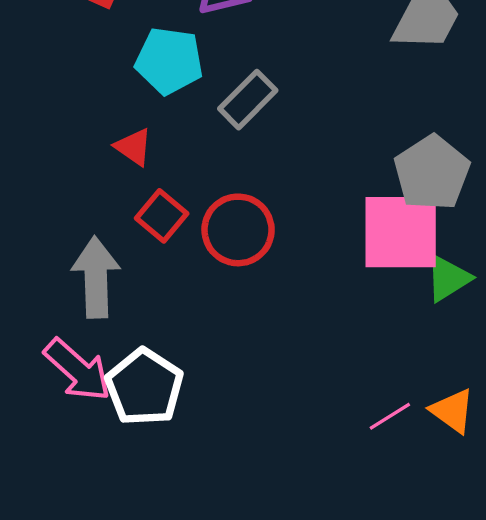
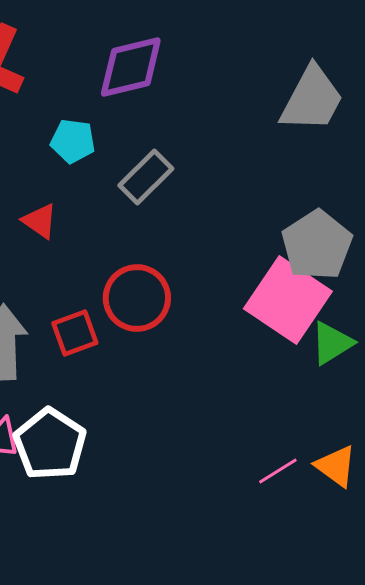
cyan pentagon: (169, 61) -> (73, 141), size x0.7
red square: (162, 216) -> (75, 333), moved, turned 30
pink square: (401, 232) -> (288, 300), turned 34

